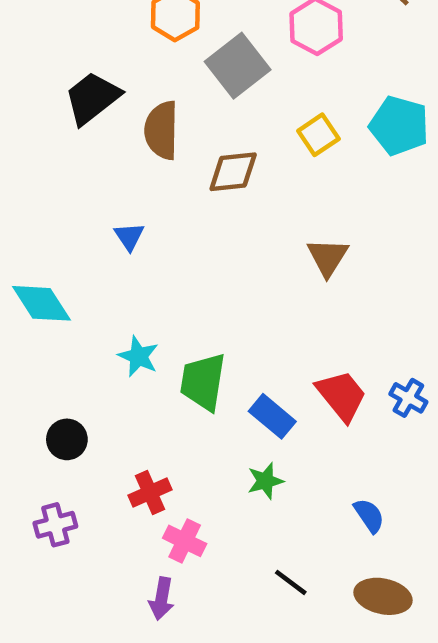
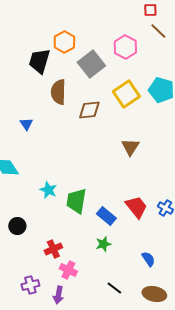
black trapezoid: (92, 98) -> (39, 61), moved, turned -36
yellow square: (318, 135) -> (126, 94), size x1.5
blue triangle: (129, 236) -> (26, 124), moved
purple cross: (55, 525) -> (30, 285), moved

